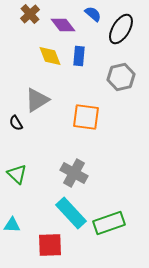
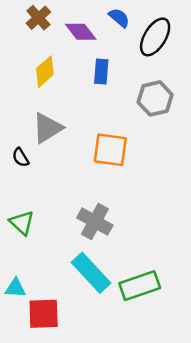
yellow diamond: (50, 56) -> (45, 72), moved, turned 70
red square: (50, 245) -> (44, 314), moved

